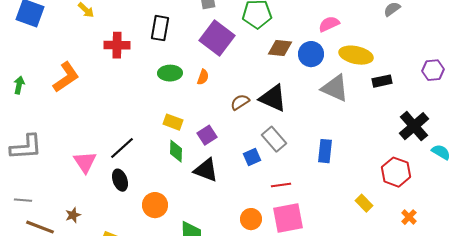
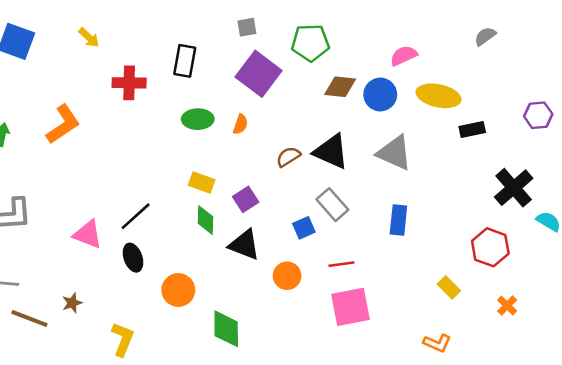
gray triangle: (335, 88) -> (395, 153), moved
pink triangle: (85, 162) -> (88, 234), turned -35
orange circle: (251, 219) -> (287, 276), moved

